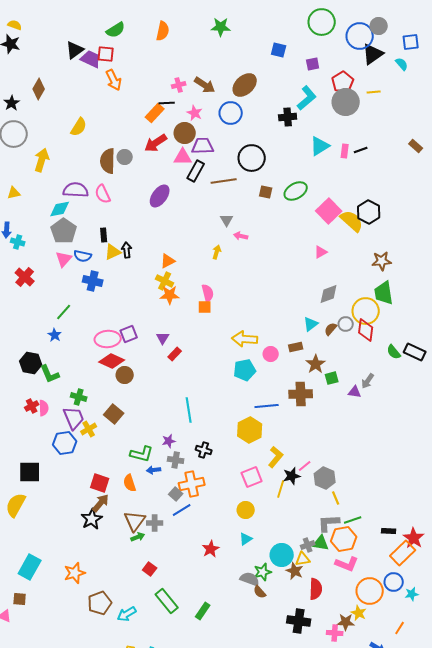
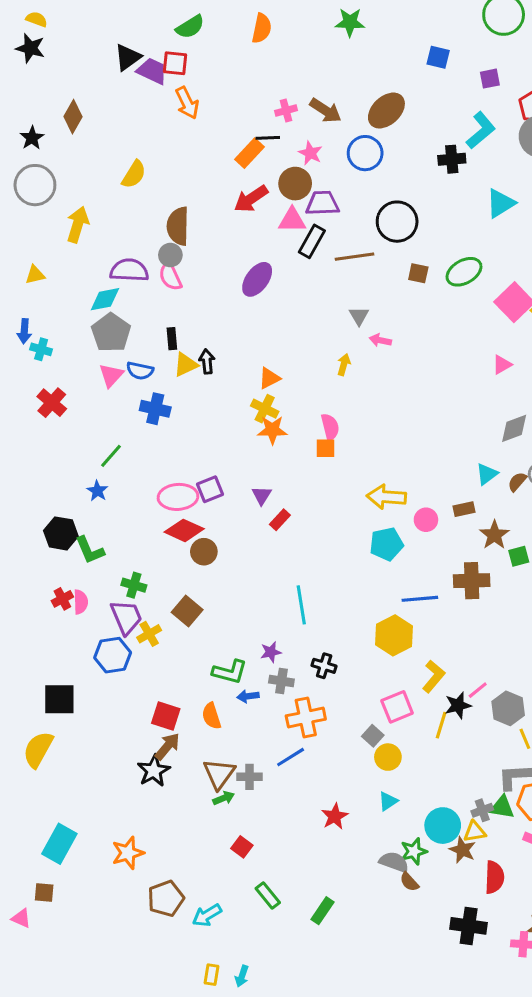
gray circle: (125, 157) -> (170, 255), moved
gray square: (176, 494) -> (373, 736), moved
green rectangle: (167, 601) -> (268, 895), size x0.7

